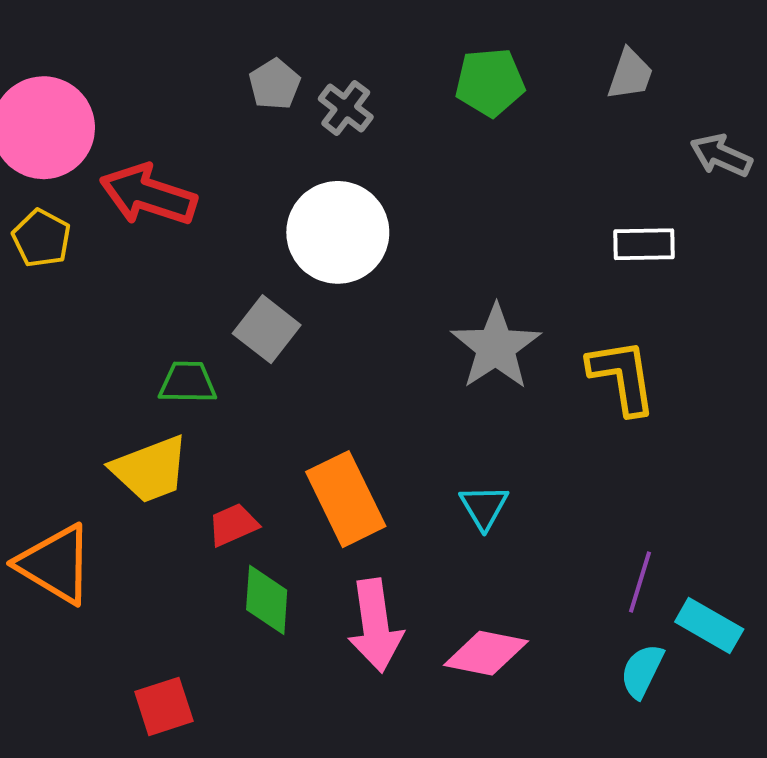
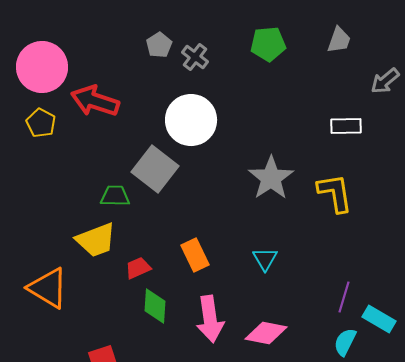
gray arrow: (721, 155) -> (385, 81), turned -64
gray square: (267, 329) -> (155, 169), size x1.4
orange rectangle: (346, 499) -> (195, 255), size x0.7

